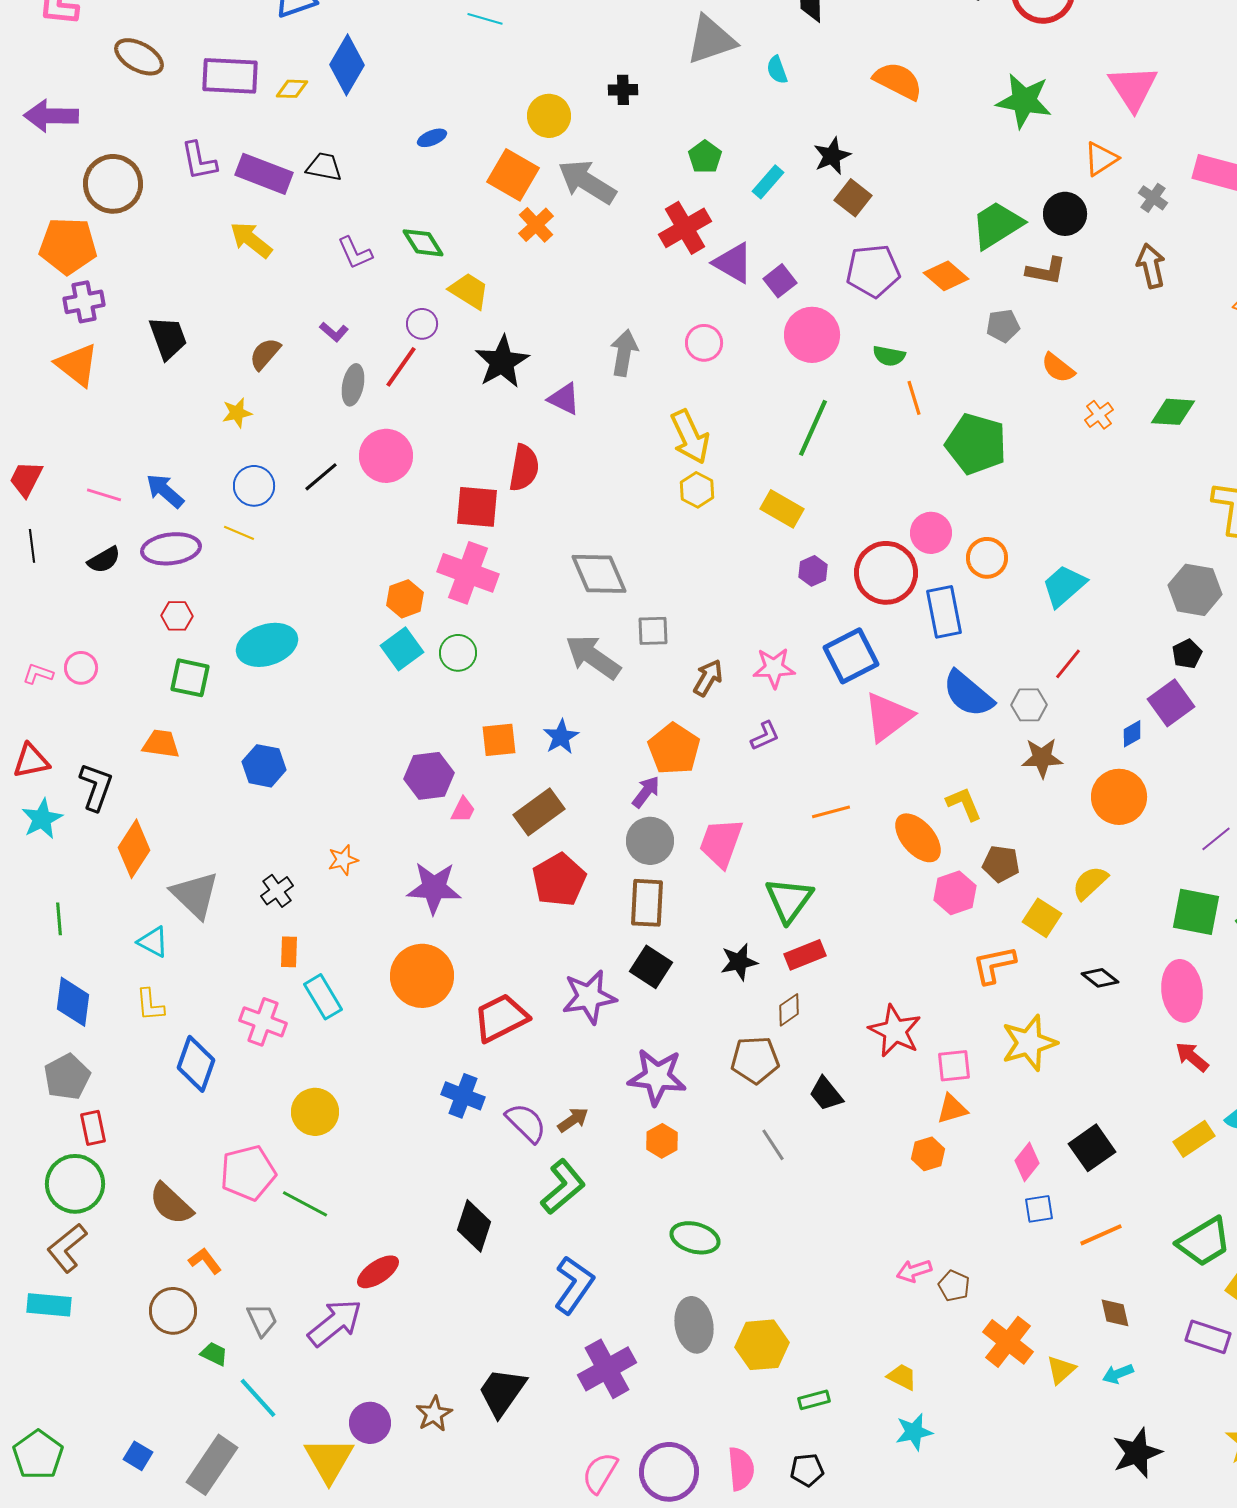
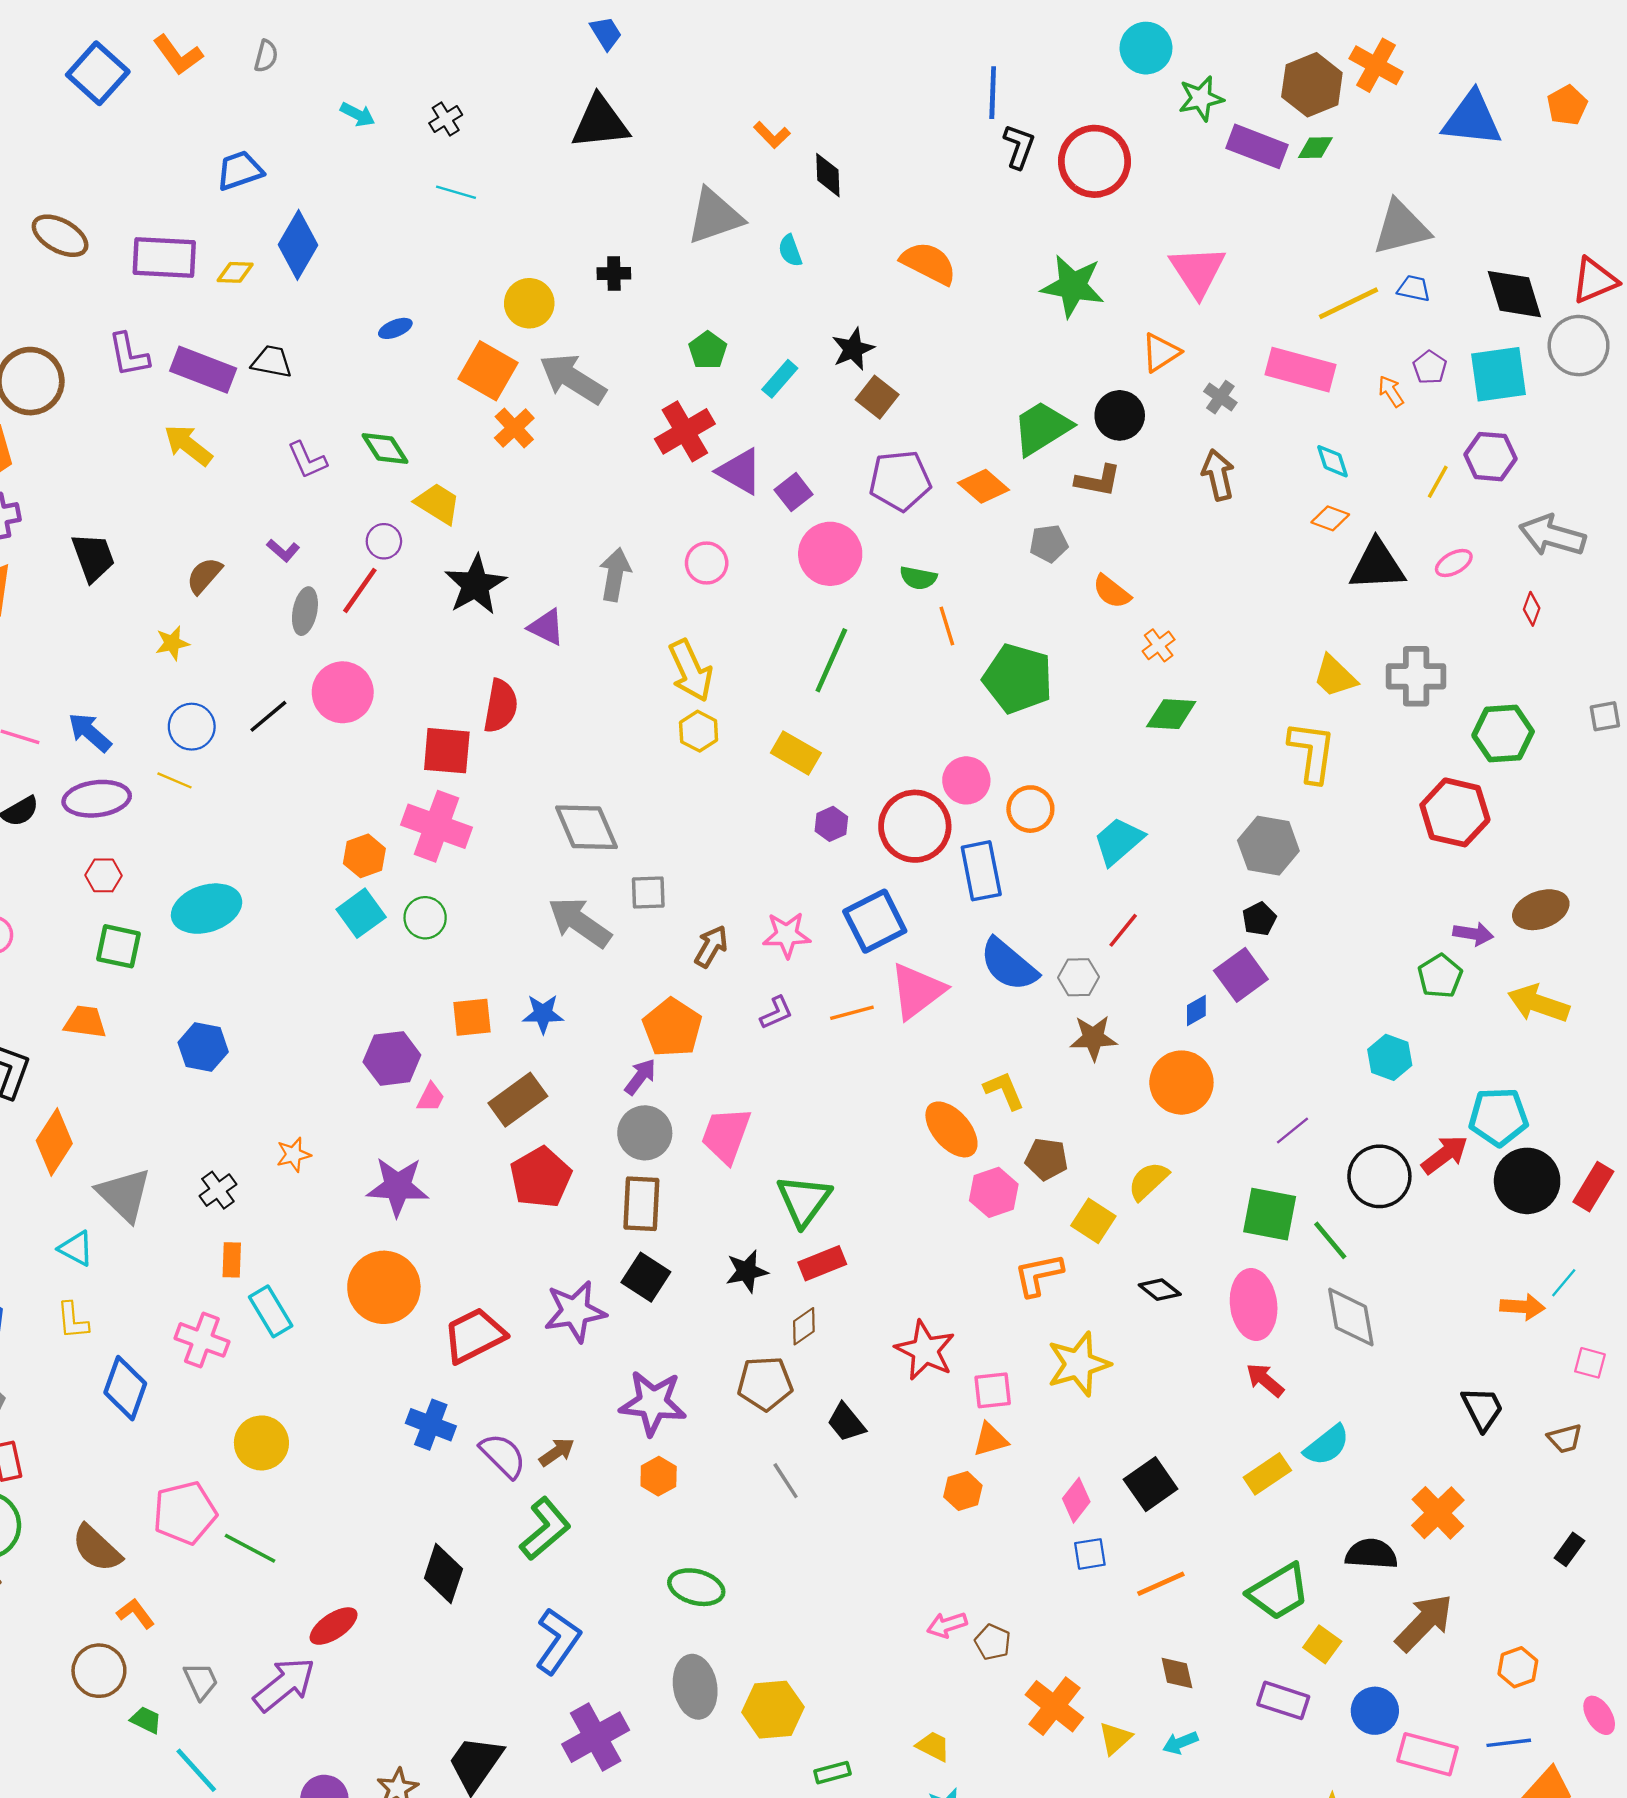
green diamond: (1173, 412) -> (1171, 714), moved
blue star: (561, 737) -> (543, 1014), turned 30
orange line: (831, 812) -> (852, 1013), moved

